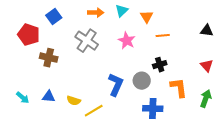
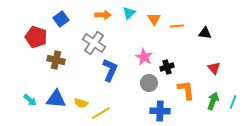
black triangle: (207, 31) -> (205, 33), moved
orange line: (163, 36) -> (177, 26), moved
pink star: (127, 41) -> (144, 57), moved
blue L-shape: (116, 85) -> (110, 70), moved
blue triangle: (49, 97) -> (56, 99), size x1.5

